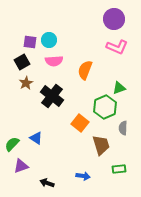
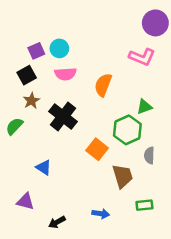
purple circle: (114, 19) -> (155, 23), moved
purple square: (30, 42) -> (36, 51), turned -32
green semicircle: (12, 144) -> (14, 126), moved
purple triangle: (21, 166) -> (25, 201), turned 35
black arrow: (47, 183) -> (57, 222), turned -48

